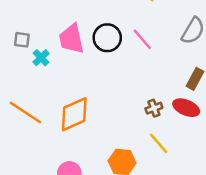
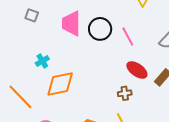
cyan cross: (41, 58) -> (42, 61), moved
red ellipse: (186, 108) -> (137, 70), moved
orange line: (25, 112) -> (20, 97), moved

